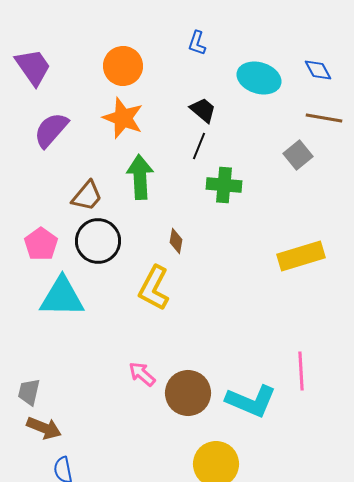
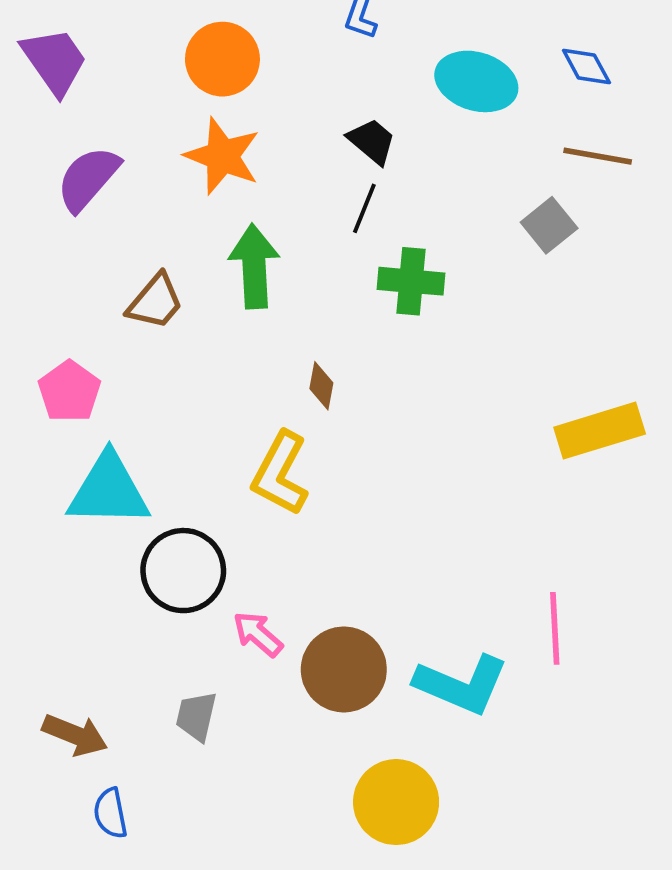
black circle: (98, 241) -> (183, 571), moved
yellow rectangle: (301, 256) -> (600, 431), moved
gray trapezoid: (29, 392) -> (196, 716), moved

